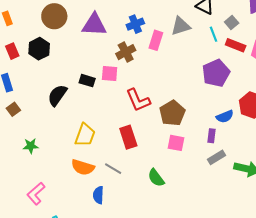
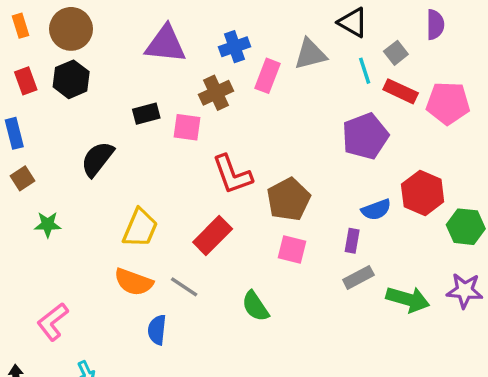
brown circle: (54, 16) -> (71, 29), moved
black rectangle: (87, 81) -> (146, 114), moved, turned -35
red rectangle: (128, 137) -> (213, 236), turned 60
green star: (31, 146) -> (48, 225), moved

